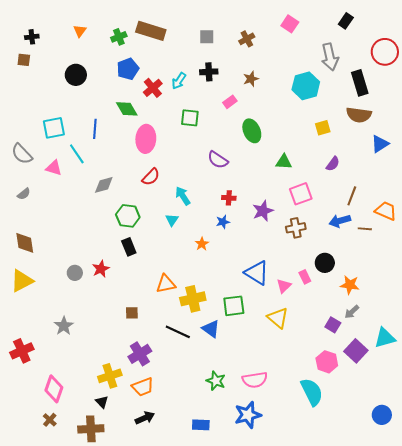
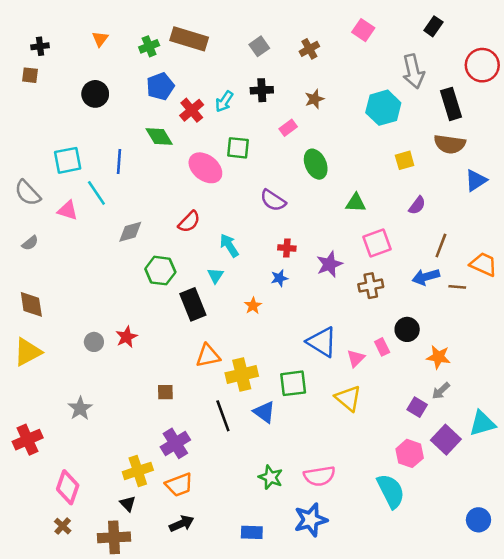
gray square: (207, 37) -> (259, 46), turned -35
pink ellipse: (146, 139) -> (205, 168), moved, turned -56
black rectangle: (129, 247) -> (193, 304), moved, size x1.4
black line: (178, 332) -> (223, 416), turned 45

